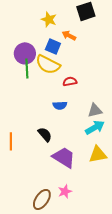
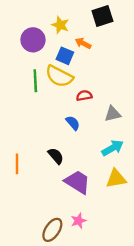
purple circle: (25, 53) -> (33, 40), moved
blue semicircle: (60, 105) -> (73, 123), turned -128
gray triangle: (95, 110) -> (113, 114), moved

